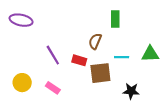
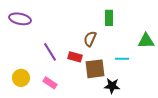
green triangle: (150, 54) -> (146, 41), moved
cyan line: (122, 57) -> (122, 59), moved
black star: (131, 91) -> (112, 86), moved

